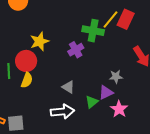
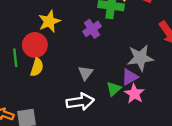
gray star: (116, 77) -> (140, 58), size x1.6
gray triangle: (68, 87) -> (86, 73), turned 40
pink star: (119, 109) -> (134, 94), moved

